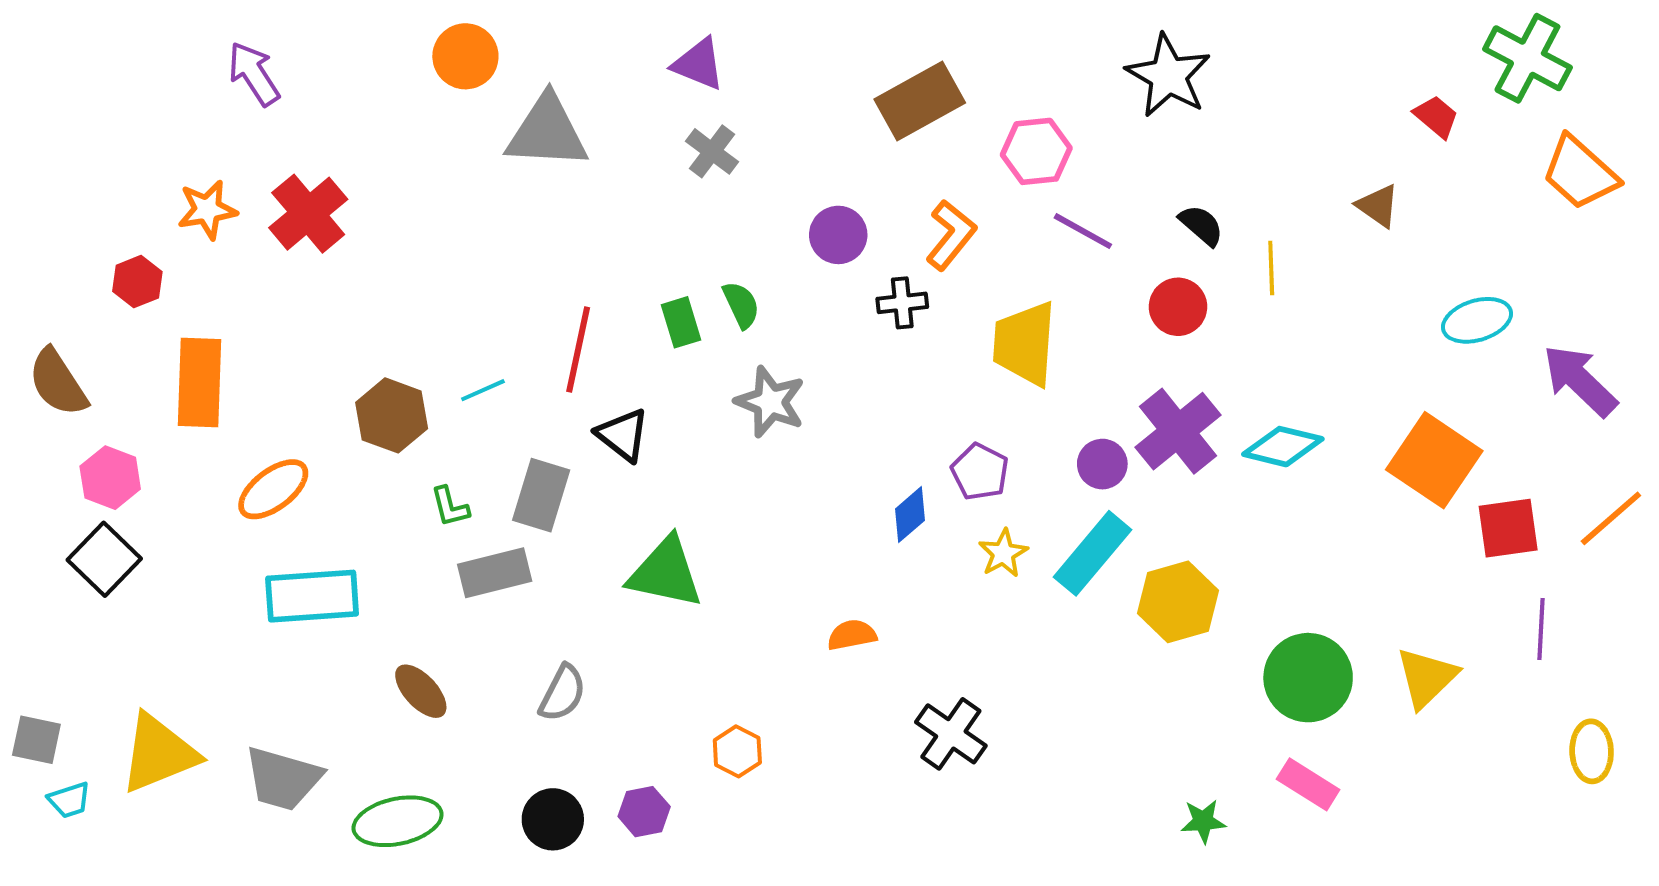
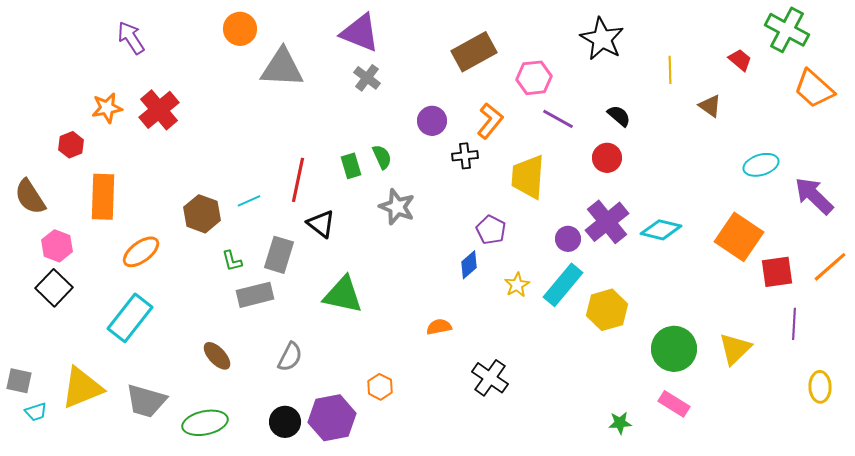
purple triangle: (698, 64) -> (360, 33), size x1.4
yellow line: (1271, 268) -> (670, 70), moved
purple pentagon: (980, 472) -> (491, 230), moved
cyan rectangle: (312, 596) -> (130, 318), moved, turned -48
purple hexagon: (644, 812) -> (332, 418), size x1.8

